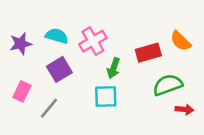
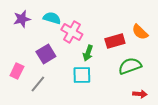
cyan semicircle: (57, 36) -> (52, 18), moved
pink cross: (93, 41) -> (72, 32), turned -30
purple star: (21, 44) -> (22, 19), moved
red arrow: (184, 109) -> (140, 94), moved

